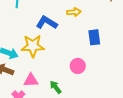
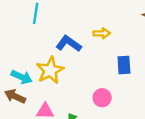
yellow star: (33, 46) -> (50, 70), turned -30

